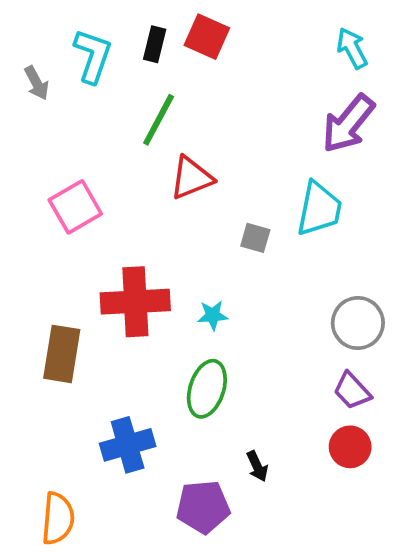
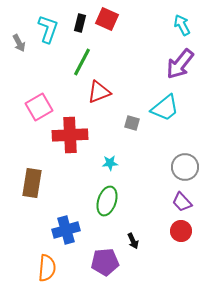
cyan trapezoid: (319, 209) -> (165, 108), turned 40
red cross: (135, 302) -> (70, 135), moved
orange semicircle: (58, 518) -> (47, 268), moved

